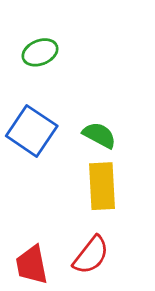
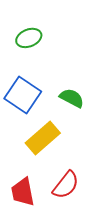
yellow rectangle: (102, 186) -> (43, 138), moved, turned 52

